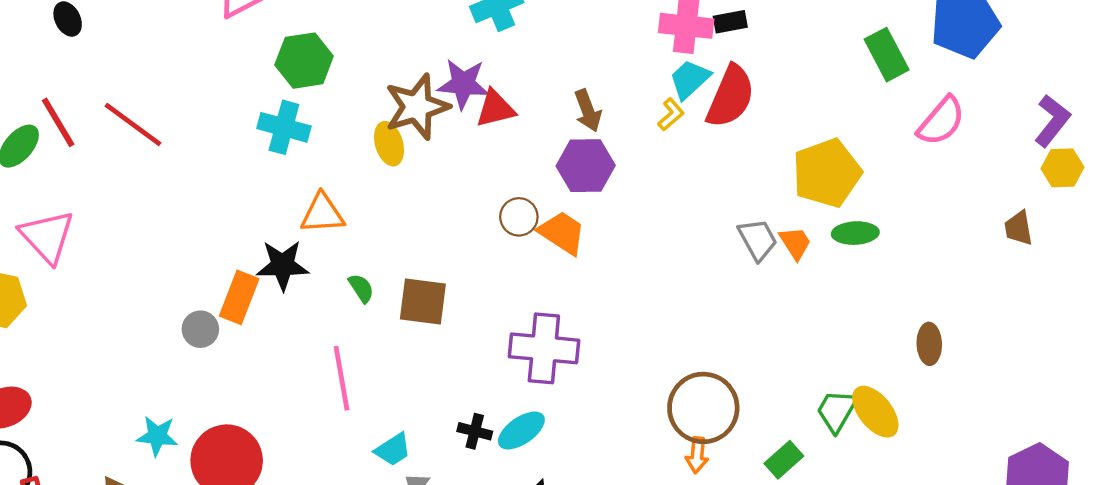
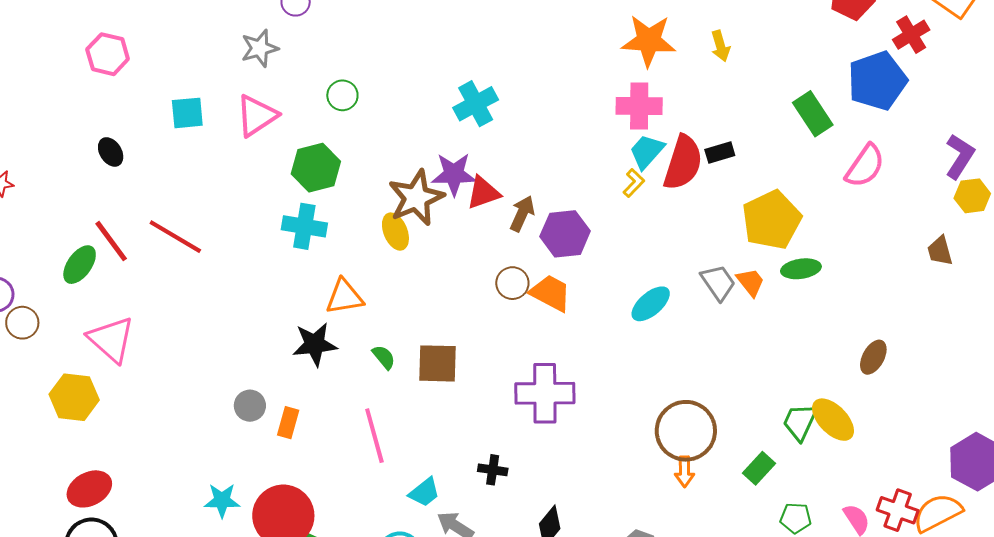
black rectangle: (730, 22) -> (720, 152), moved
brown arrow: (588, 111) -> (522, 214), moved, turned -129
orange rectangle: (239, 297) -> (288, 423), moved, size x0.7
brown ellipse: (929, 344) -> (873, 357), turned 36
cyan ellipse: (521, 431) -> (651, 304), moved

